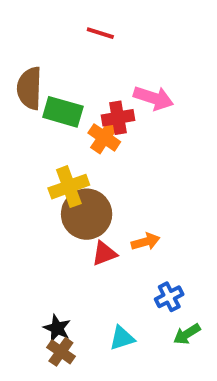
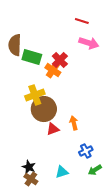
red line: (100, 33) -> (82, 21), moved
pink arrow: (153, 98) -> (89, 43), moved
red cross: (118, 118) -> (60, 60), turned -35
orange arrow: (146, 242) -> (74, 123), turned -88

